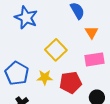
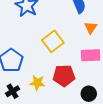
yellow star: (45, 77) -> (37, 83), moved

